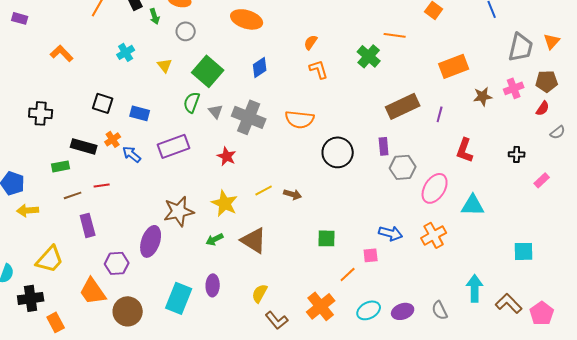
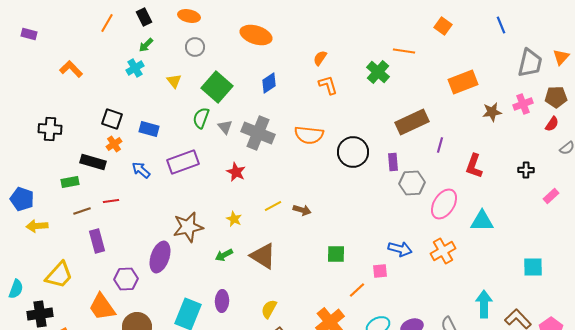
green arrow: (155, 16) -> (146, 45), moved, turned 63
purple line: (440, 114) -> (440, 145), moved
orange cross: (113, 139) -> (114, 144), moved
black circle: (338, 152) -> (353, 152), moved
yellow star: (225, 203) -> (234, 219), size x0.6

